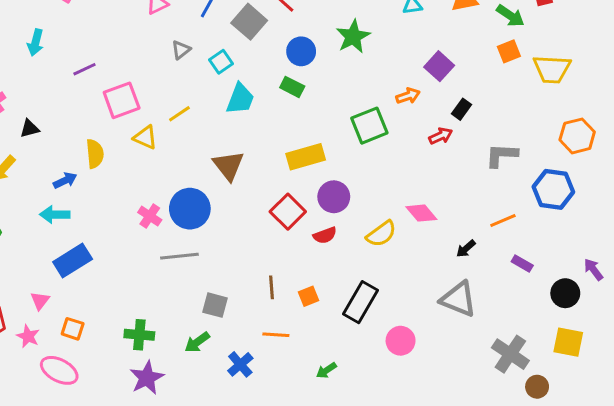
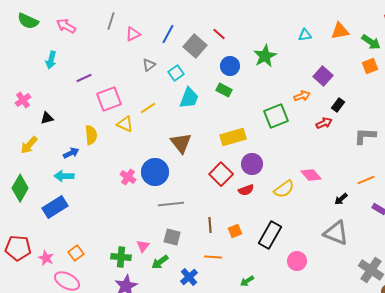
gray line: (179, 256) -> (171, 204), moved
blue rectangle: (73, 261) -> (55, 207), moved
pink triangle: (40, 301) -> (143, 246), moved
orange square: (73, 329) -> (76, 253), turned 35

